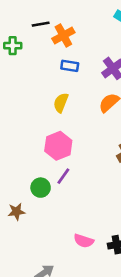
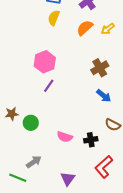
yellow semicircle: (61, 103) -> (54, 18), moved
green circle: (41, 188) -> (31, 123), moved

